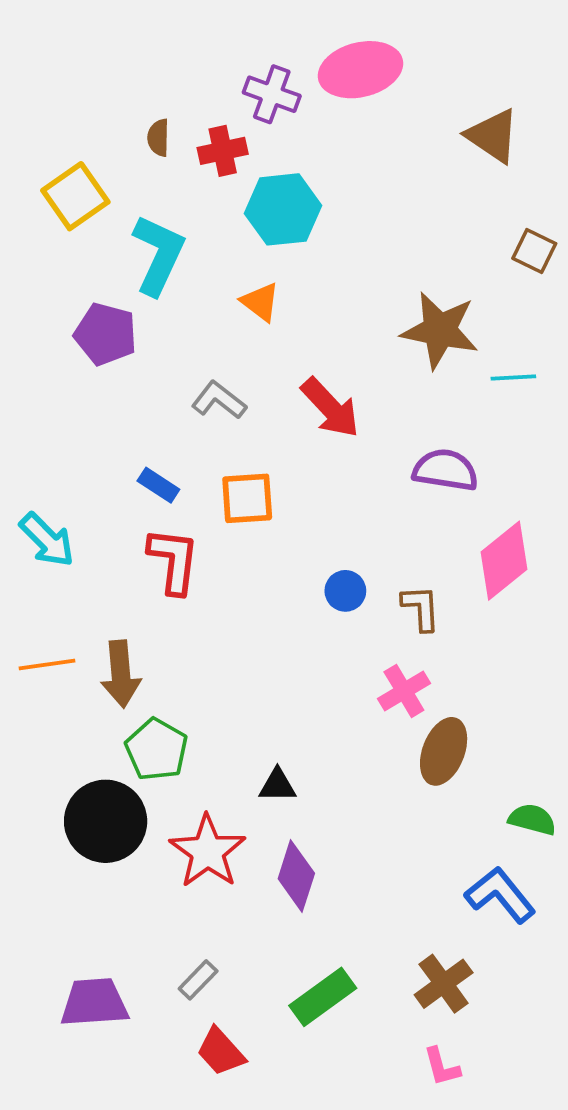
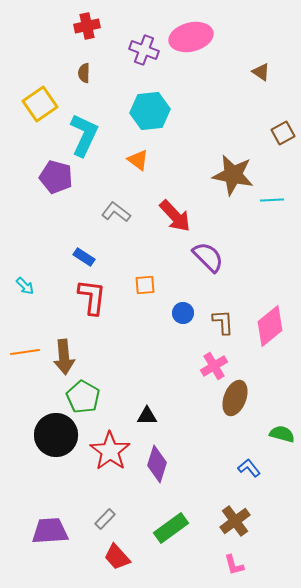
brown triangle: (493, 136) -> (261, 72), size x0.6
red cross: (223, 151) -> (87, 26), moved
brown square: (534, 251) -> (283, 133), turned 35
purple semicircle: (445, 470) -> (208, 257), moved, turned 36
orange square: (247, 498) -> (145, 285), moved, size x0.7
cyan arrow: (47, 540) -> (25, 286), size x0.6
pink diamond: (504, 561) -> (270, 326), moved
blue L-shape: (500, 895) -> (249, 468), moved, size x0.6

